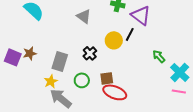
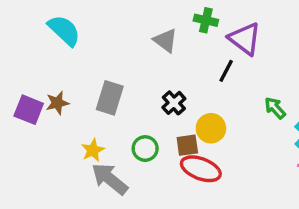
gray triangle: (84, 16) -> (165, 41), moved
yellow circle: (114, 40) -> (211, 128), moved
black cross: (90, 53) -> (174, 103), moved
gray rectangle: (60, 61) -> (110, 98), moved

